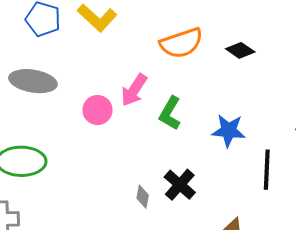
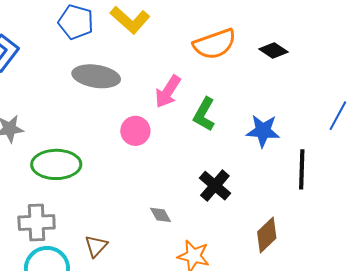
gray ellipse: (33, 81) -> (96, 76), moved
pink circle: (97, 110) -> (135, 131), moved
gray diamond: (143, 197) -> (160, 215), moved, turned -40

